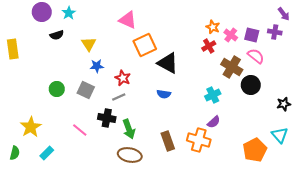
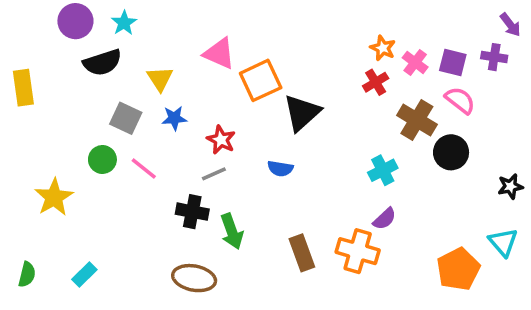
pink triangle: (128, 20) -> (219, 53), moved
black semicircle: (57, 35) -> (102, 62), size x1.5
black triangle: (168, 63) -> (302, 113), turned 50
gray square: (86, 90) -> (126, 118), moved
blue semicircle: (164, 94) -> (280, 168), moved
yellow star: (31, 127) -> (54, 197), moved
pink line: (80, 130) -> (144, 168), moved
brown ellipse: (130, 155) -> (194, 278), moved

